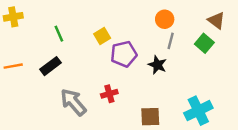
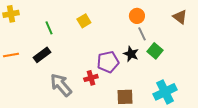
yellow square: (102, 36) -> (84, 21), moved
gray line: (171, 41) -> (142, 34), turned -40
green square: (204, 43) -> (155, 51), moved
purple pentagon: (124, 54) -> (108, 62), moved

